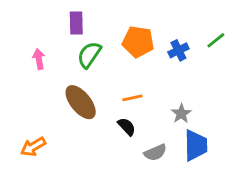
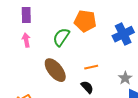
purple rectangle: (76, 23) -> (26, 15), moved
orange pentagon: (138, 42) -> (85, 21), moved
blue cross: (178, 50) -> (123, 34), size x1.5

